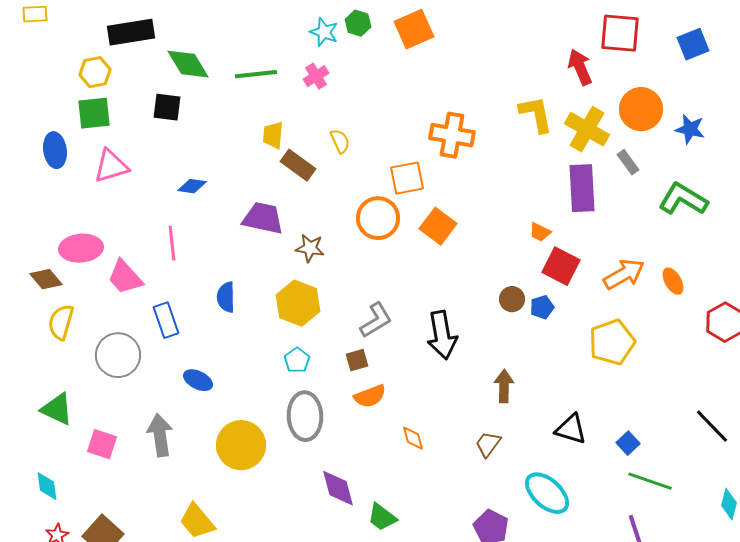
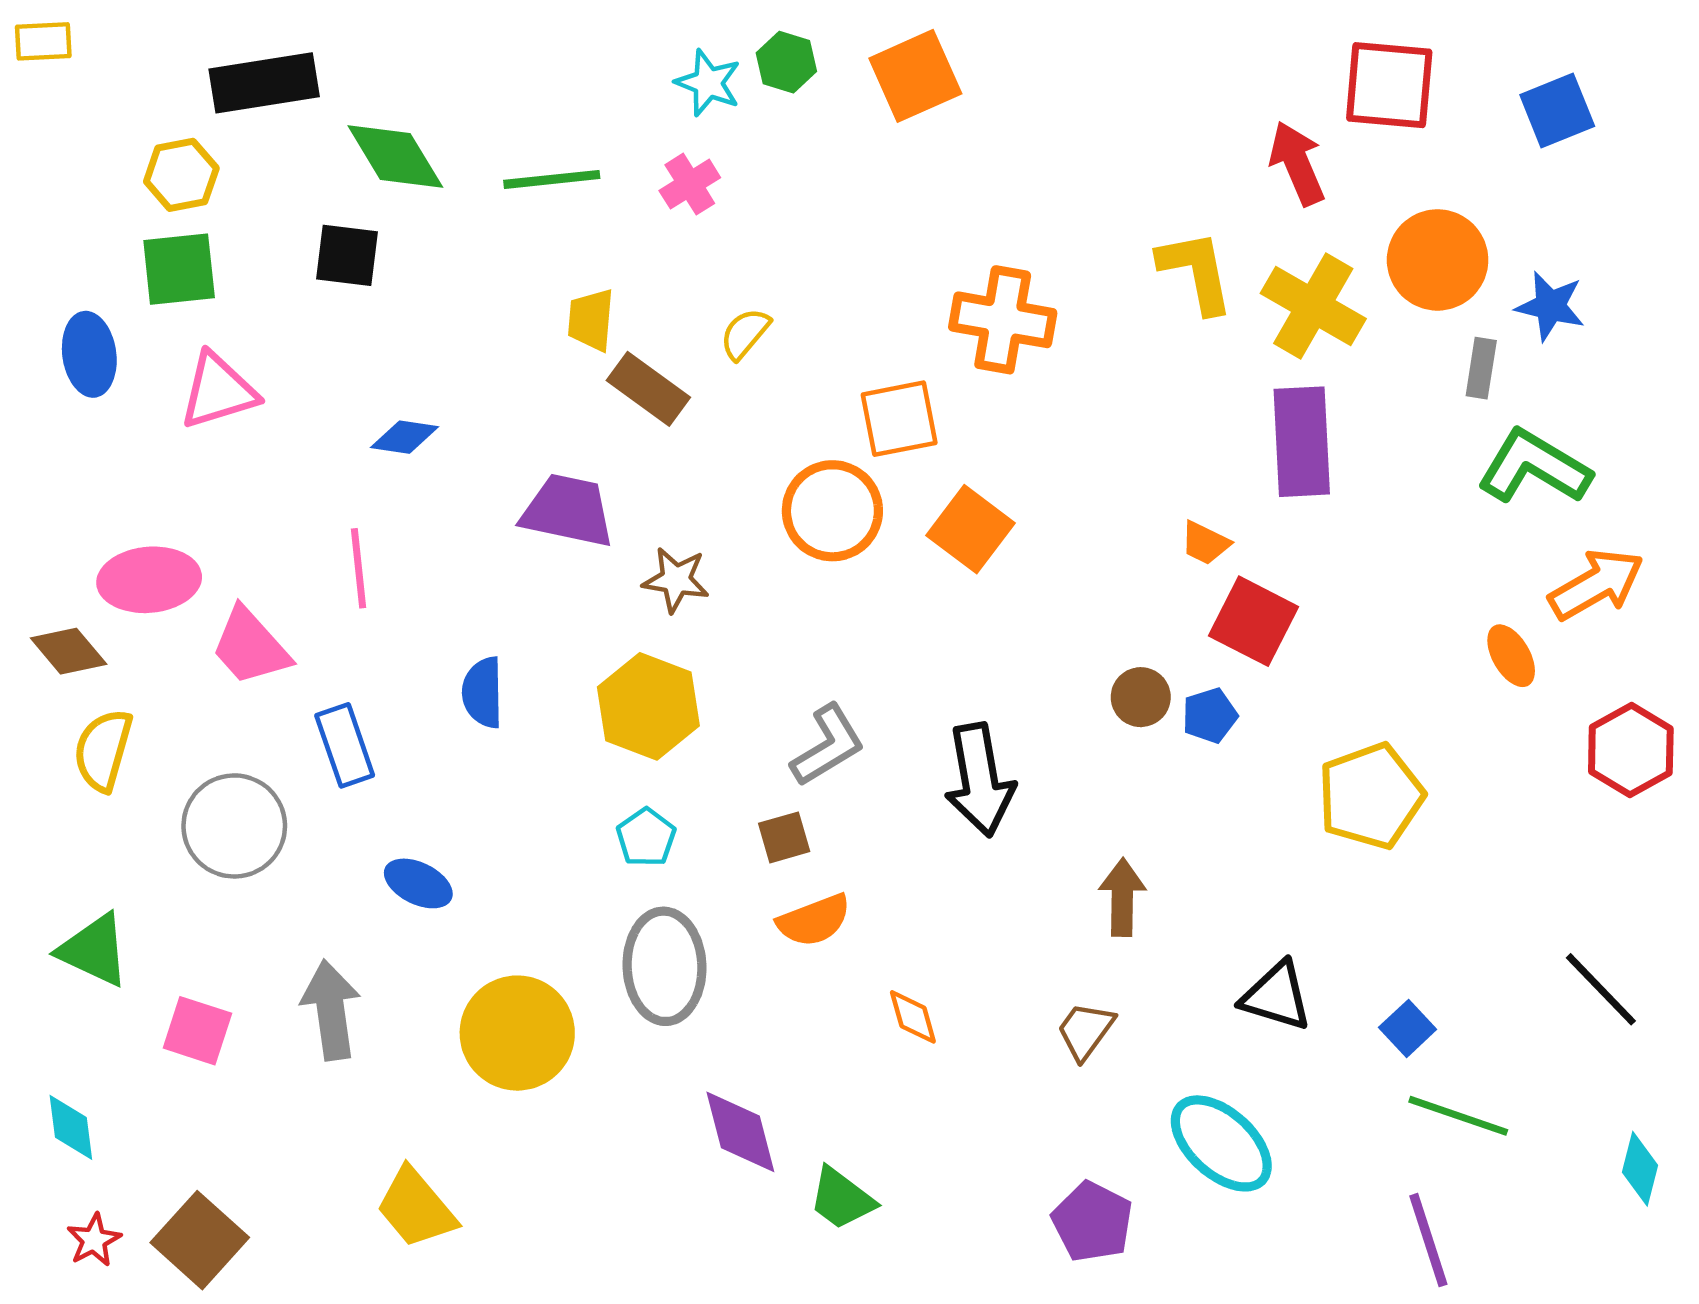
yellow semicircle: (340, 141) -> (745, 334), turned -115
gray rectangle: (628, 162) -> (1481, 368), moved, turned 45
orange arrow: (624, 274) -> (1596, 584), moved

